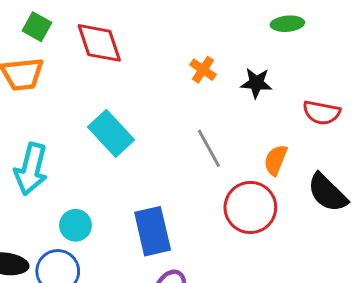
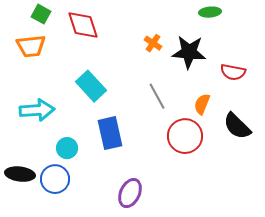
black star: (256, 83) -> (189, 52), size x1.6
cyan arrow: (31, 169) -> (37, 110), turned -108
blue rectangle: (153, 231) -> (110, 133), moved

